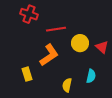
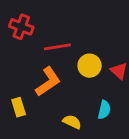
yellow semicircle: (67, 85) -> (72, 122), turned 104

